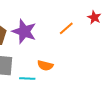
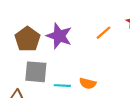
orange semicircle: (45, 65) -> (88, 83), moved

